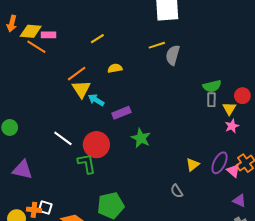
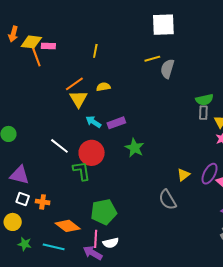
yellow line: (97, 39) -> (95, 51), turned -48
orange line: (36, 47) -> (36, 57), turned 36
yellow semicircle: (115, 68) -> (103, 87), moved
cyan arrow: (96, 100) -> (93, 122), moved
gray semicircle: (177, 191) -> (168, 200), size x1.5
white square: (45, 207) -> (23, 199), moved
orange cross: (34, 210) -> (43, 202), moved

